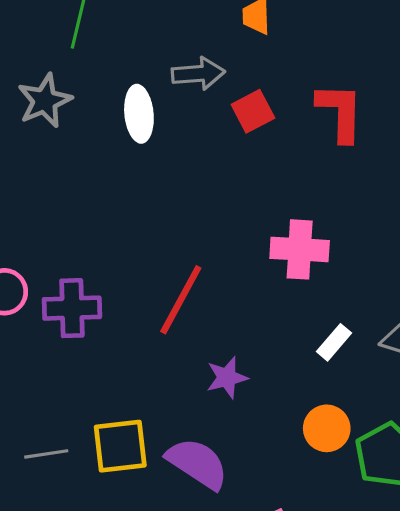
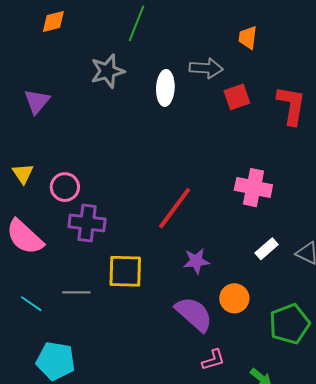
purple cross: (72, 308) -> (87, 223), moved
orange circle: (327, 428) -> (234, 298), moved
yellow square: (120, 446) -> (125, 271), moved
purple semicircle: (197, 463) -> (194, 314), moved

